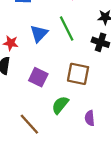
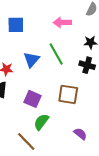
green semicircle: (60, 105) -> (41, 122), moved
purple semicircle: (90, 118) -> (80, 134), turned 136

